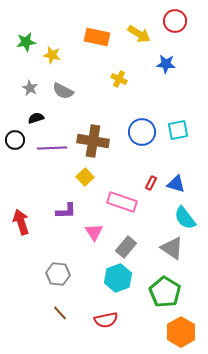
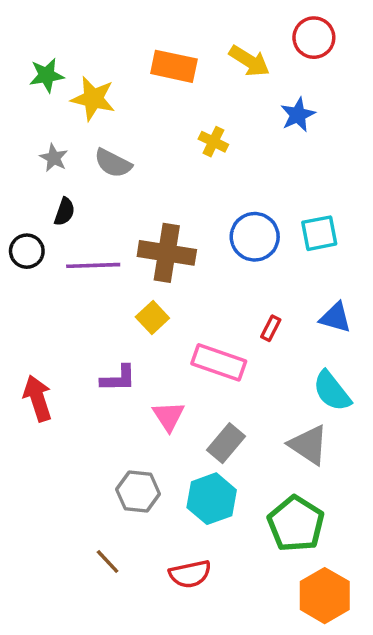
yellow star: (52, 55) -> (93, 99), size x1.4
blue star: (166, 64) -> (298, 115), turned -30
black semicircle: (36, 118) -> (64, 212), turned 126
blue triangle: (176, 184) -> (335, 318), moved
gray hexagon: (58, 274) -> (138, 492), moved

